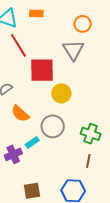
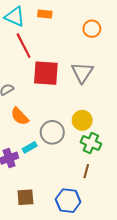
gray triangle: (73, 50) -> (82, 73), moved
yellow circle: (61, 93) -> (82, 120), moved

